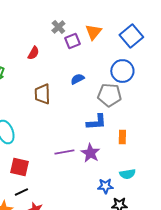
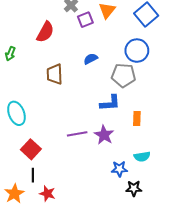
red semicircle: (33, 53) -> (45, 32), size x1.5
red square: (19, 167) -> (31, 149), turned 30
black line: (21, 192) -> (33, 175), turned -64

